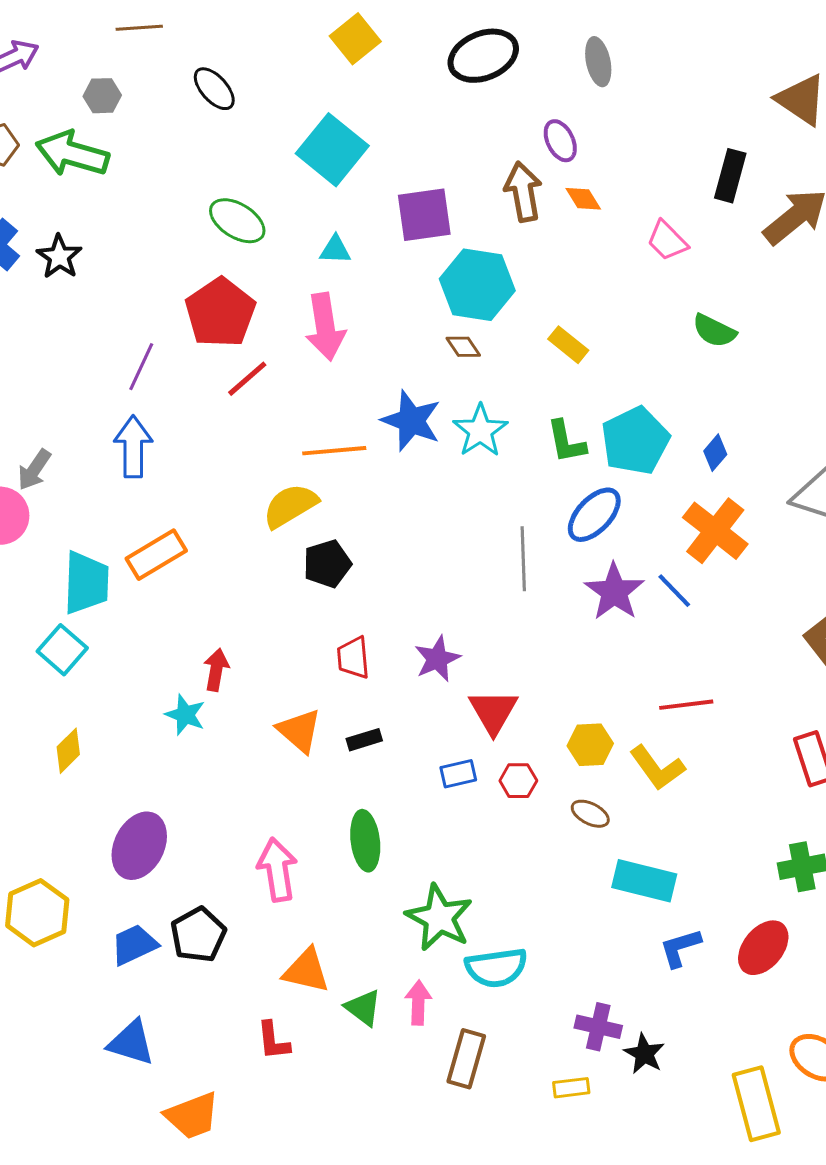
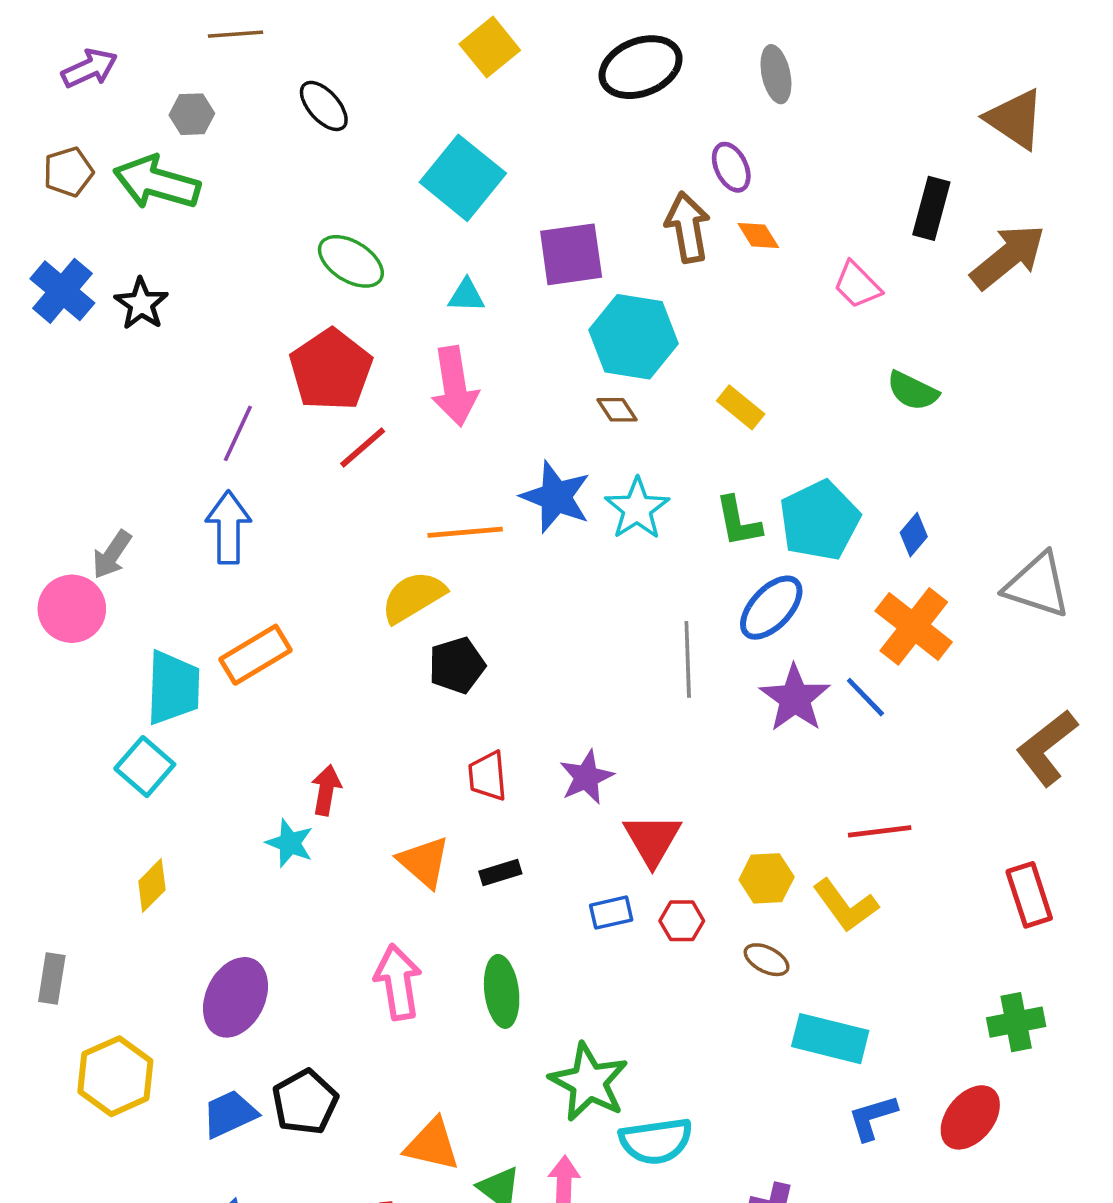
pink arrow: (277, 870) -> (398, 982), moved

